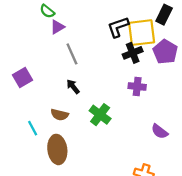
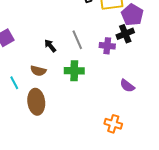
black cross: (133, 53) -> (125, 34), moved
gray line: (72, 54) -> (77, 40), moved
green cross: (100, 115) -> (74, 71), turned -36

